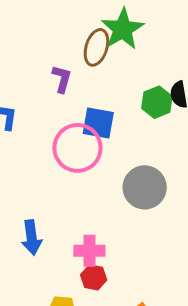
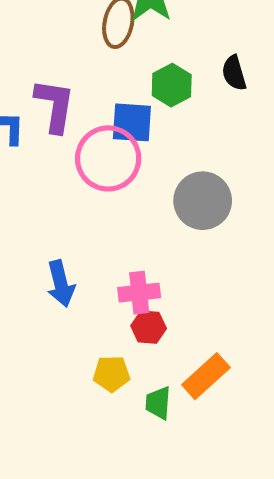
purple L-shape: (62, 79) -> (55, 105), moved, size x1.5
green hexagon: (157, 102) -> (172, 85), moved

